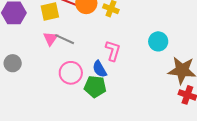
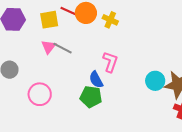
cyan circle: (158, 41) -> (155, 81), moved
pink circle: (71, 73) -> (40, 94), moved

